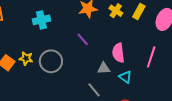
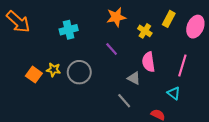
yellow cross: (116, 11) -> (145, 31), moved
gray triangle: (104, 68) -> (134, 78), turned 32
cyan triangle: (125, 77) -> (174, 93), moved

